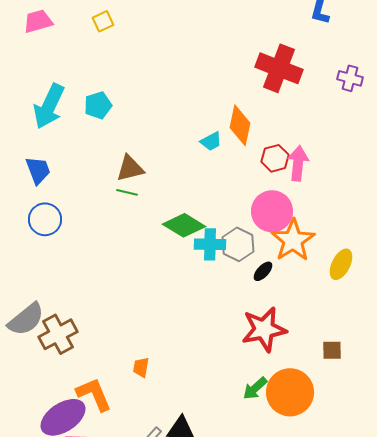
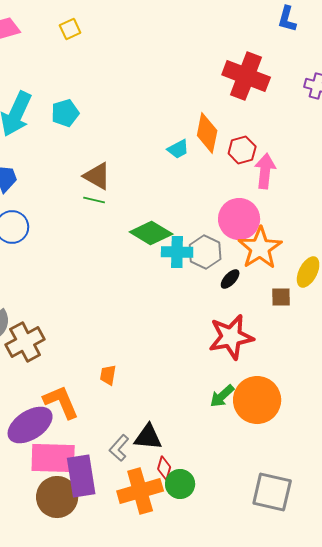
red hexagon: (275, 158) -> (242, 150), moved
brown triangle: (130, 168) -> (97, 176), turned 44
brown square: (332, 350) -> (281, 297), moved

